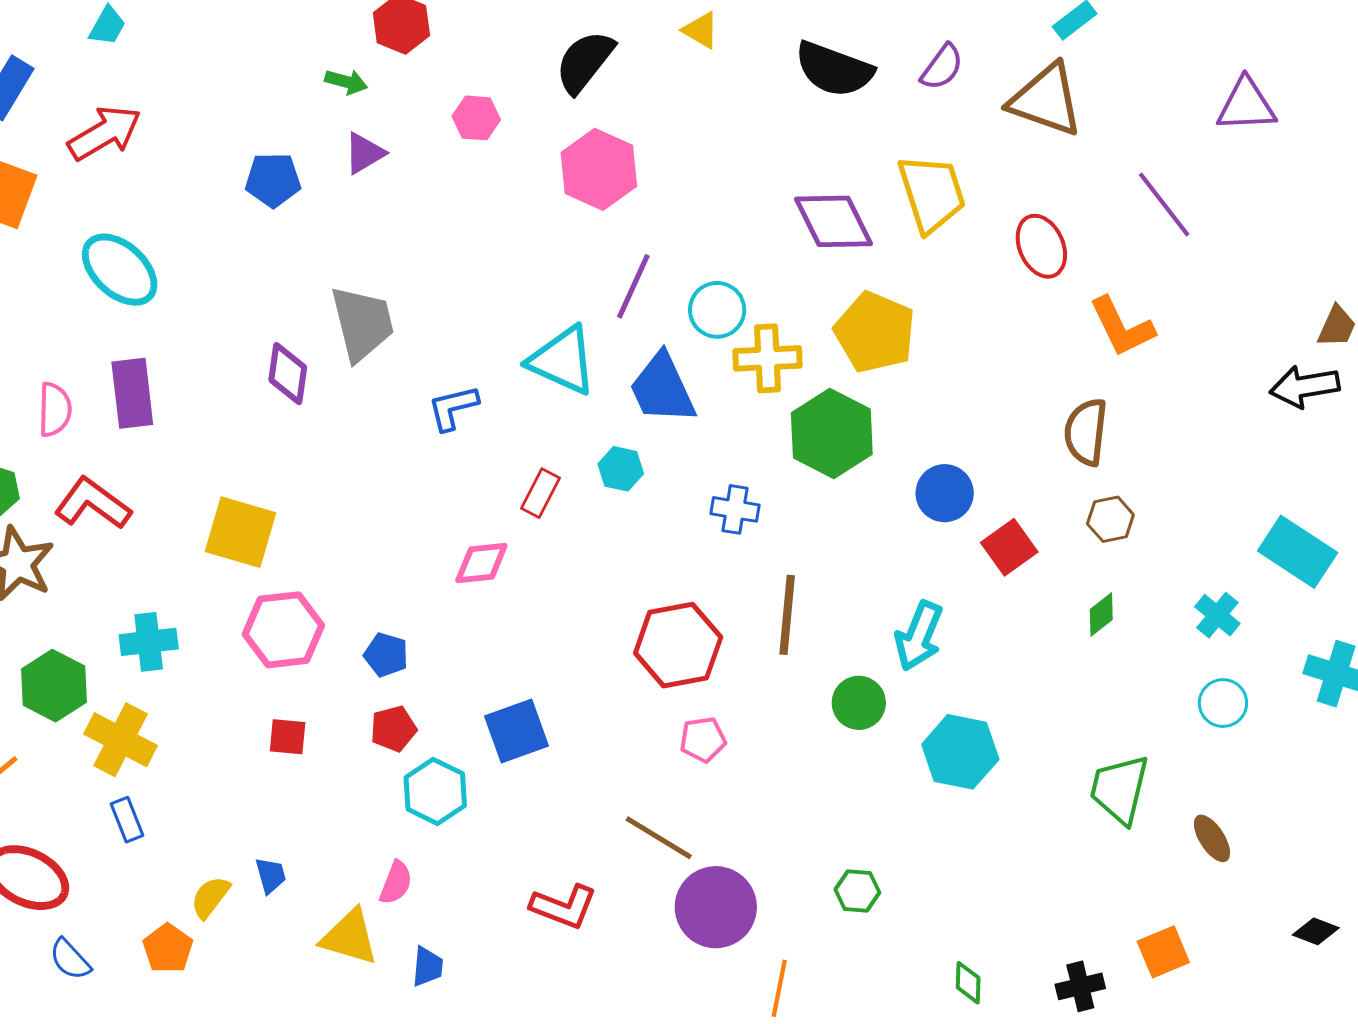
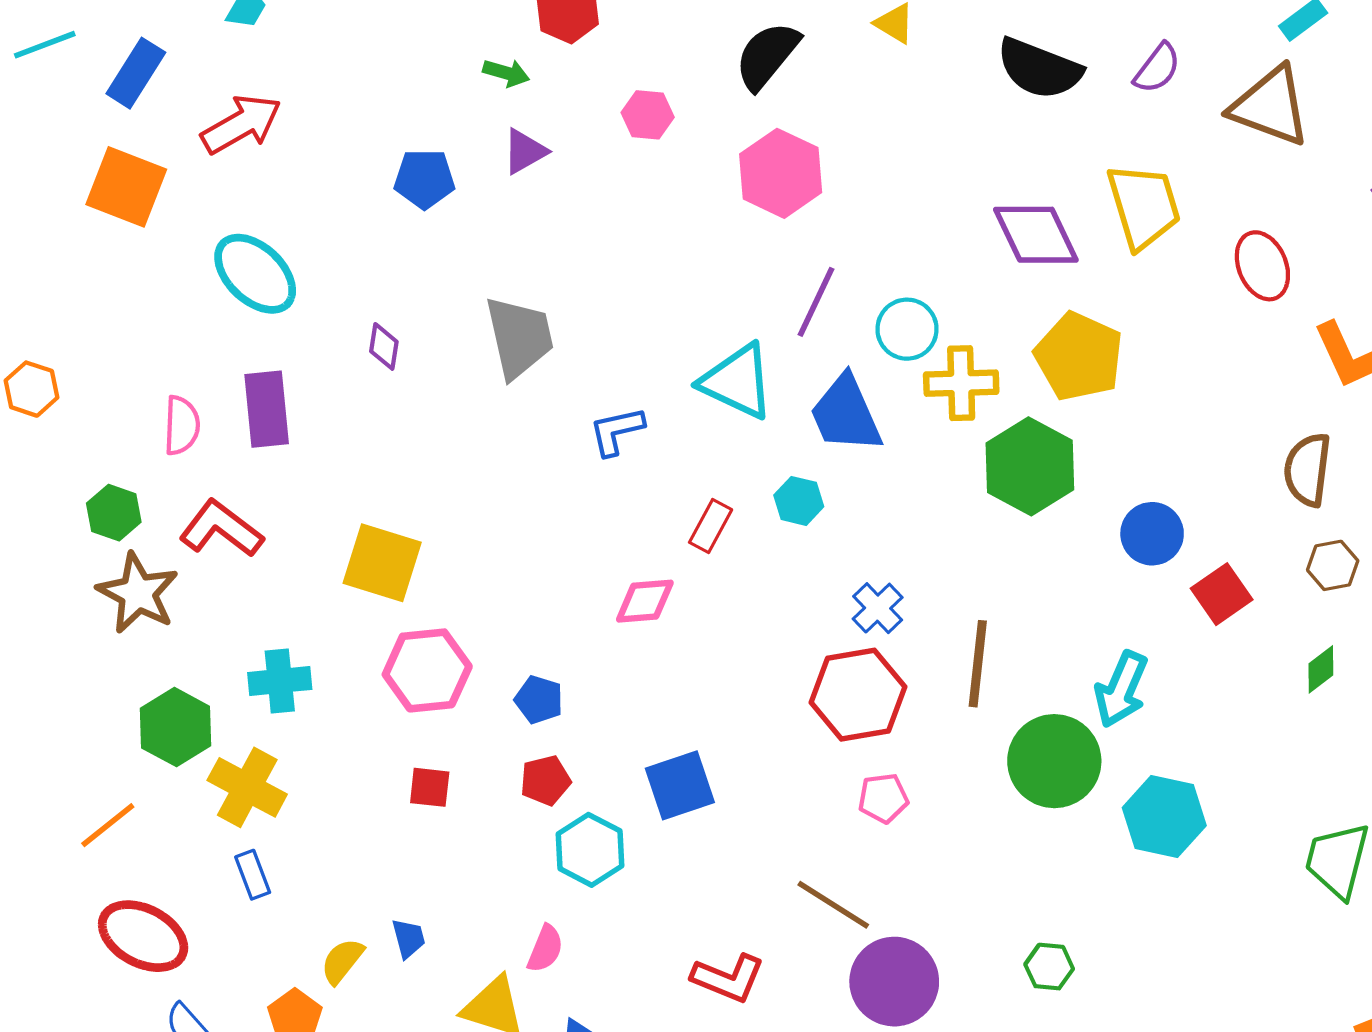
purple diamond: (288, 374) -> (384, 346), moved, size x0.7
blue cross: (735, 509) -> (878, 608), moved, turned 36
green circle: (859, 703) -> (1054, 761), size x1.6

